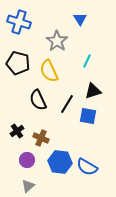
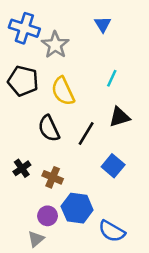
gray star: (57, 41) -> (55, 45), moved
blue square: (88, 116) -> (113, 166), moved, turned 30
purple circle: (27, 160) -> (48, 216), moved
blue semicircle: (87, 167) -> (112, 231), moved

